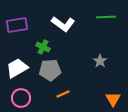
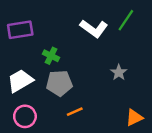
green line: (106, 17) -> (126, 20), turned -54
white L-shape: (63, 24) -> (94, 28), moved
orange triangle: (113, 99) -> (134, 118), turned 35

